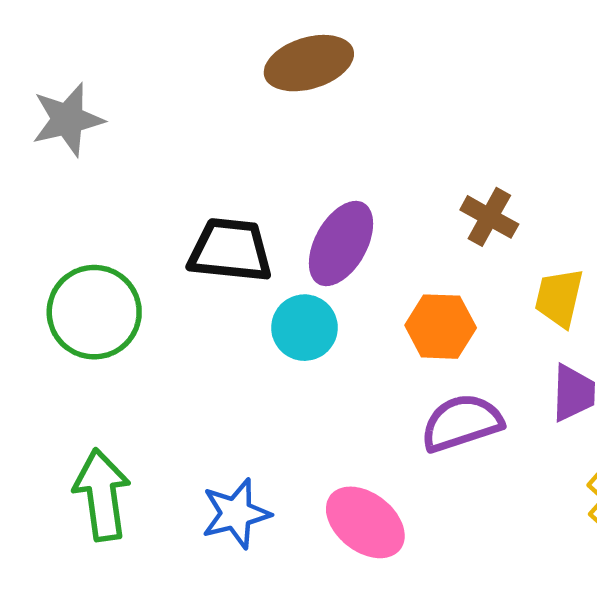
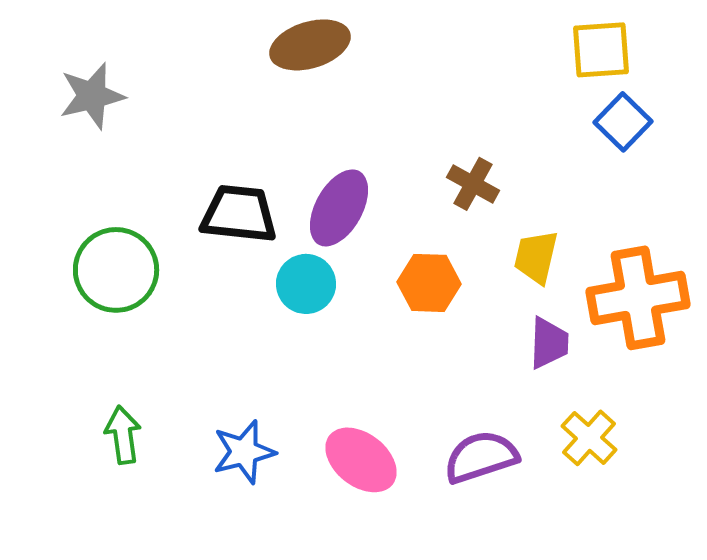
purple semicircle: (462, 423) -> (481, 457), moved
green arrow: (102, 495) -> (123, 435), size x0.7

